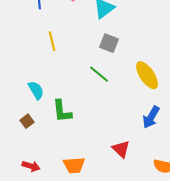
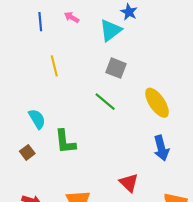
blue arrow: (151, 117) -> (161, 148), turned -45

